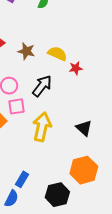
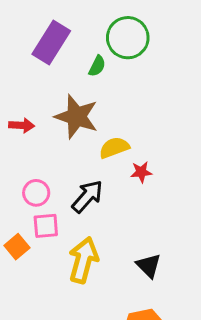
brown star: (26, 51) -> (76, 117), moved, size x1.6
yellow semicircle: (57, 54) -> (114, 148), turned -48

